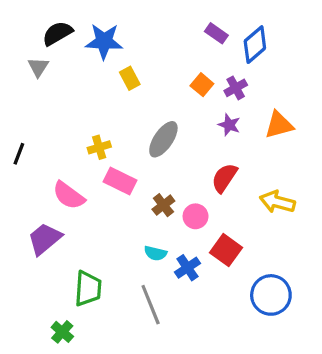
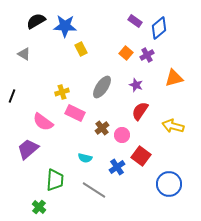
gray triangle: (38, 67) -> (24, 54), moved, turned -32
purple star: (229, 125) -> (136, 85), moved
cyan semicircle: (155, 253) -> (85, 158), moved
gray line: (151, 305) -> (94, 190), turned -35

